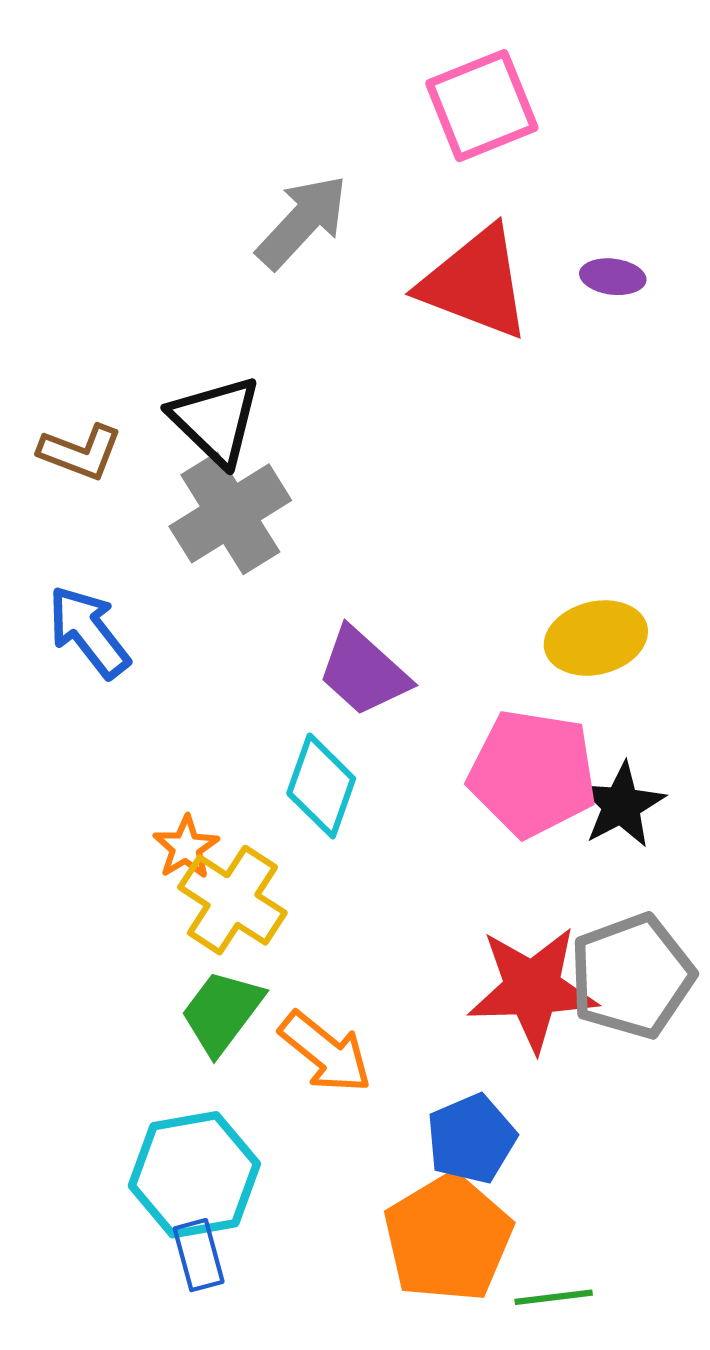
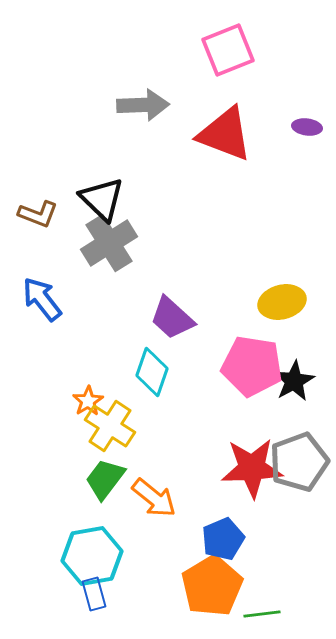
gray arrow: (302, 222) -> (143, 105), turned 45
purple ellipse: (613, 277) -> (307, 127), moved

